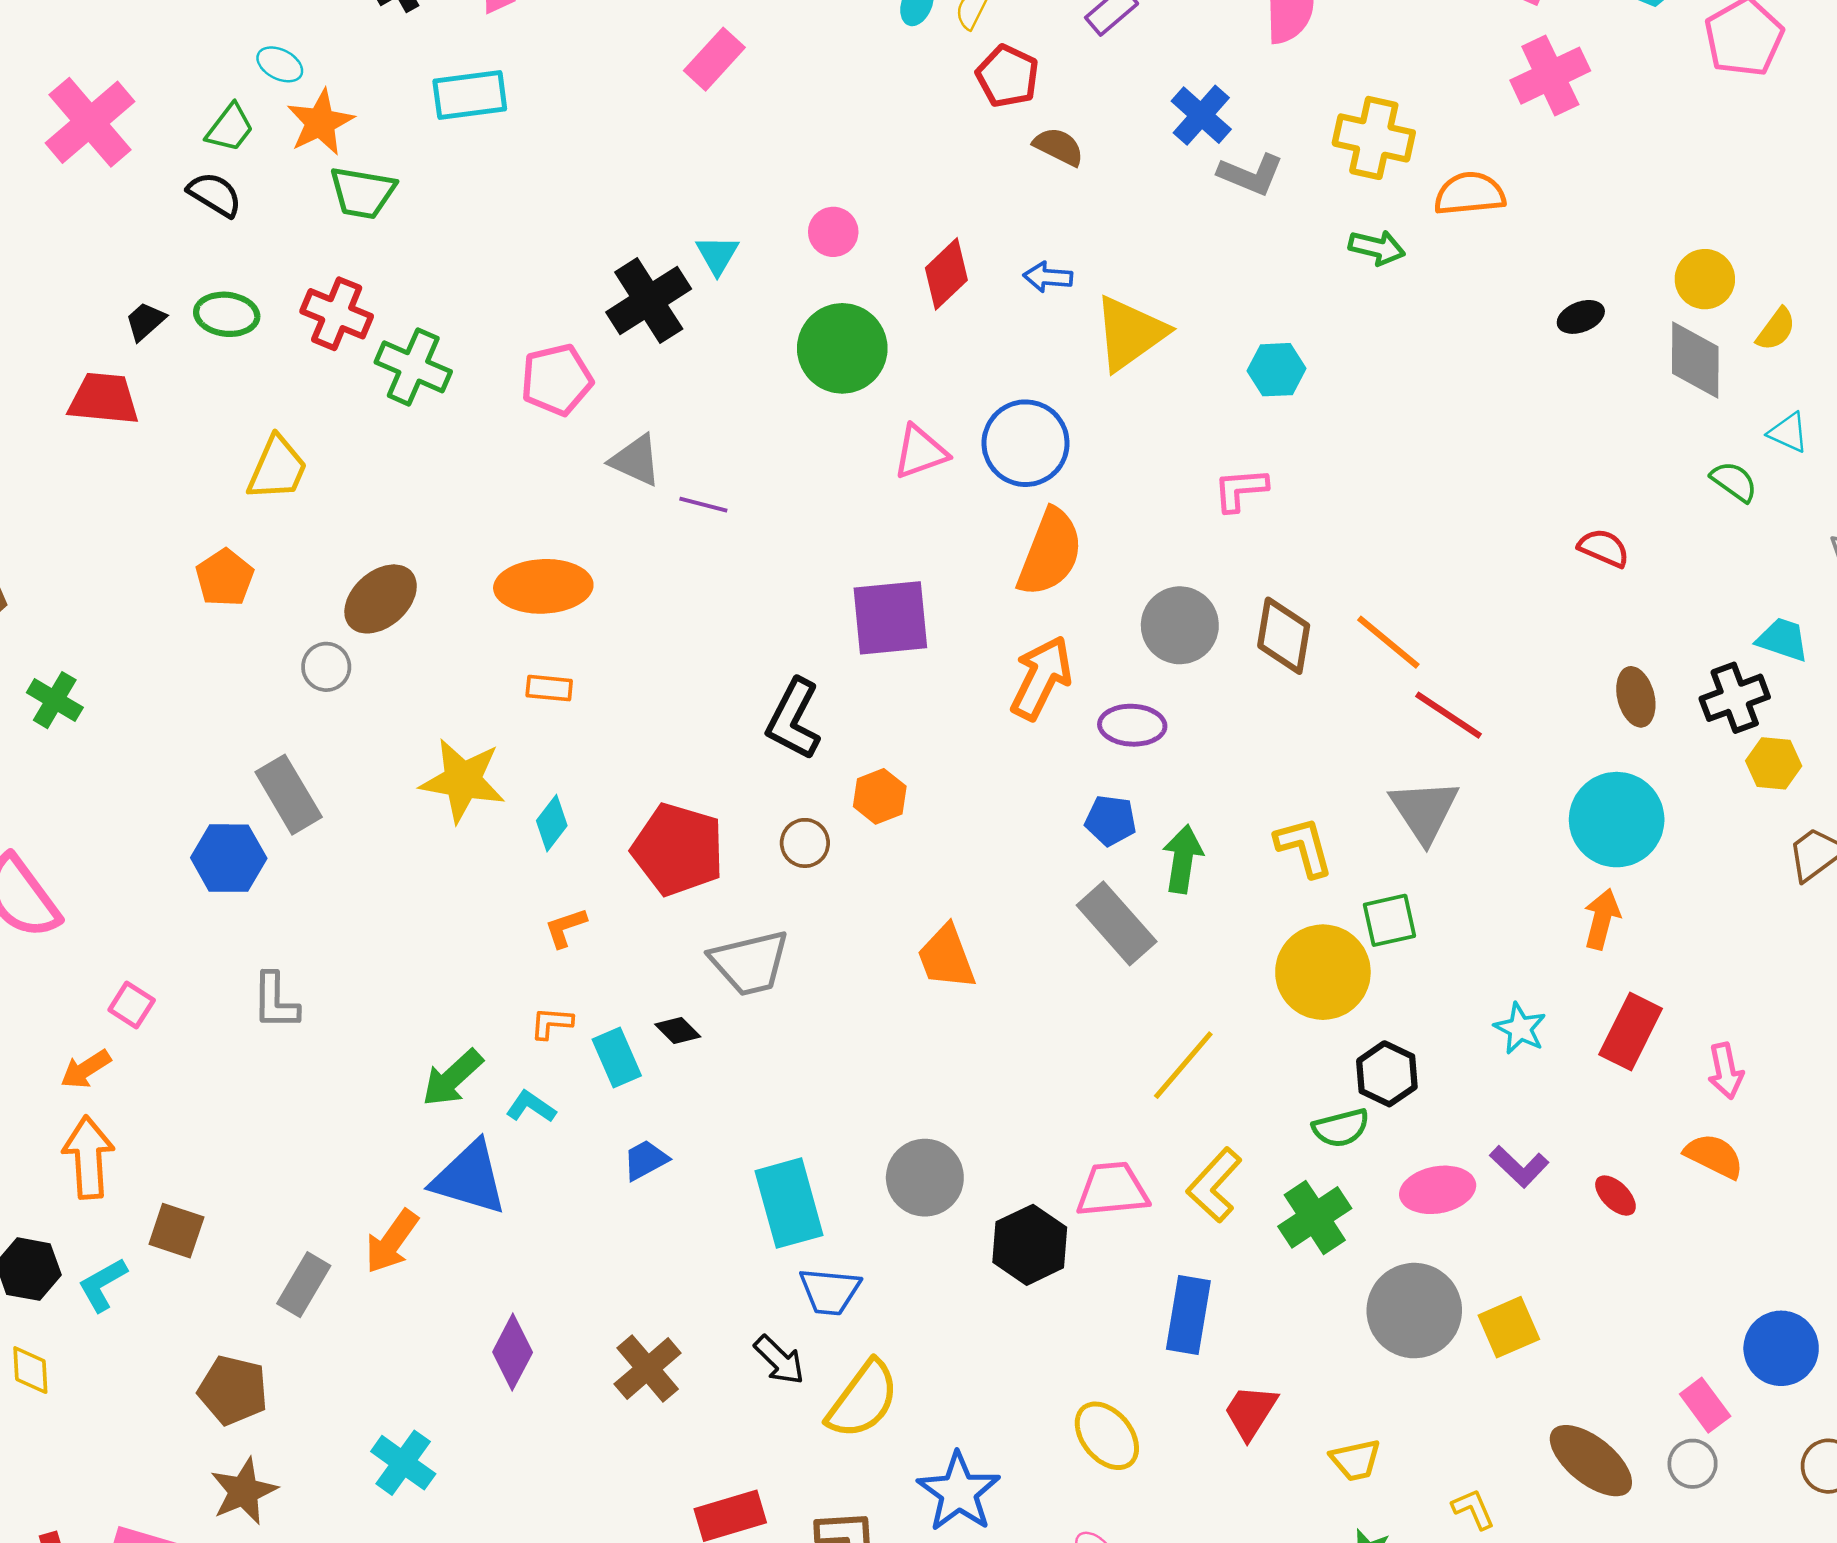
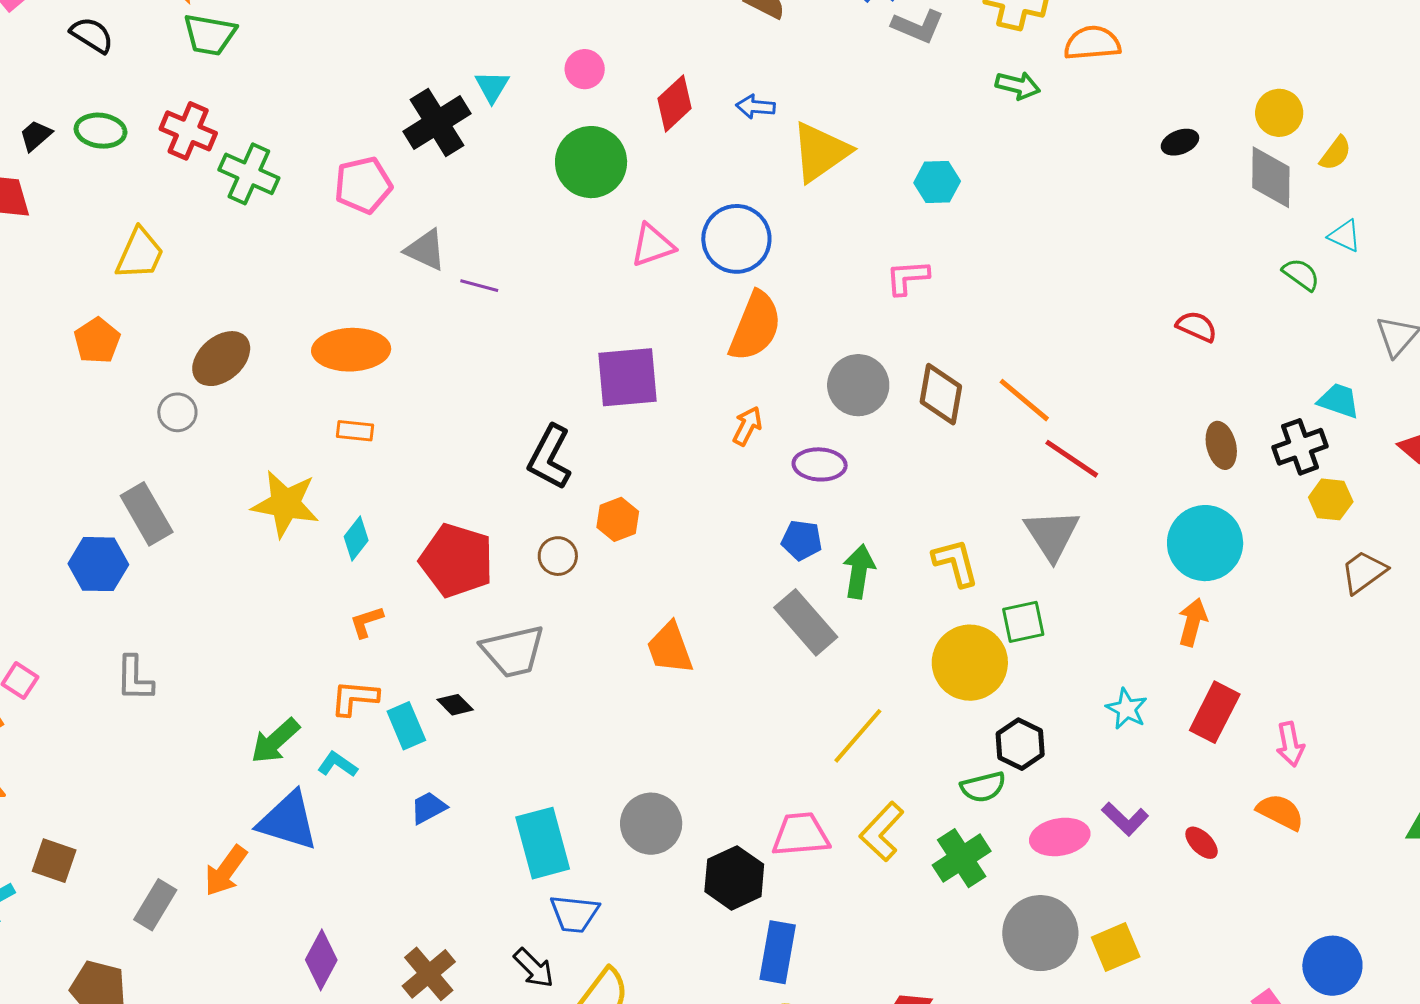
orange arrow: (1041, 678) -> (747, 426), size x0.6
orange L-shape: (552, 1023) -> (355, 698), size x1.4
blue rectangle: (1188, 1315) -> (778, 952), moved

